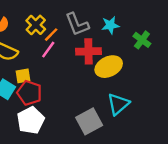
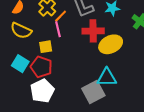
pink line: (48, 50) -> (58, 29), turned -49
yellow square: (23, 76) -> (46, 47), moved
cyan triangle: (118, 104) -> (107, 77), moved, turned 40

